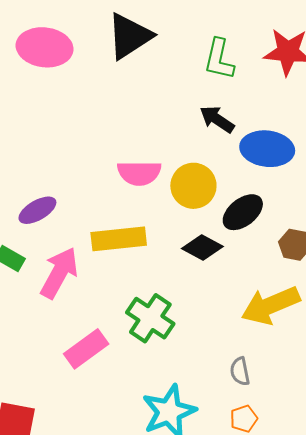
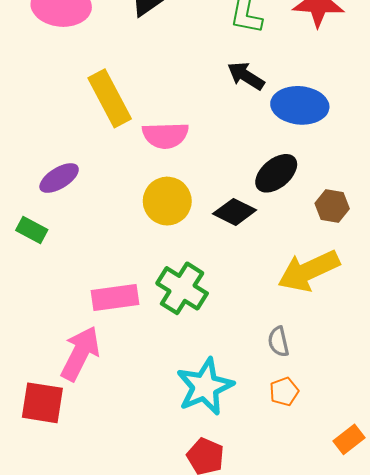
yellow circle: (193, 186) -> (167, 201), moved
yellow rectangle: (119, 239) -> (110, 98), moved, turned 70
pink arrow: (59, 273) -> (80, 353), moved
pink rectangle: (86, 349) -> (115, 298), moved, turned 30

